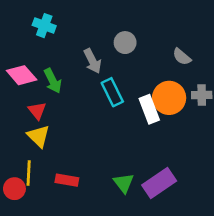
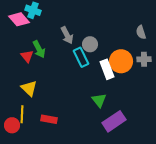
gray circle: (125, 43) -> (90, 44), moved
gray semicircle: (182, 57) -> (141, 32), moved, turned 32
pink diamond: (22, 75) -> (19, 19), moved
red triangle: (37, 111) -> (27, 56), moved
green triangle: (124, 183) -> (99, 100), moved

